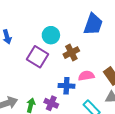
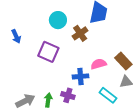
cyan circle: (51, 35) -> (58, 20), moved
brown cross: (71, 53) -> (80, 33), moved

